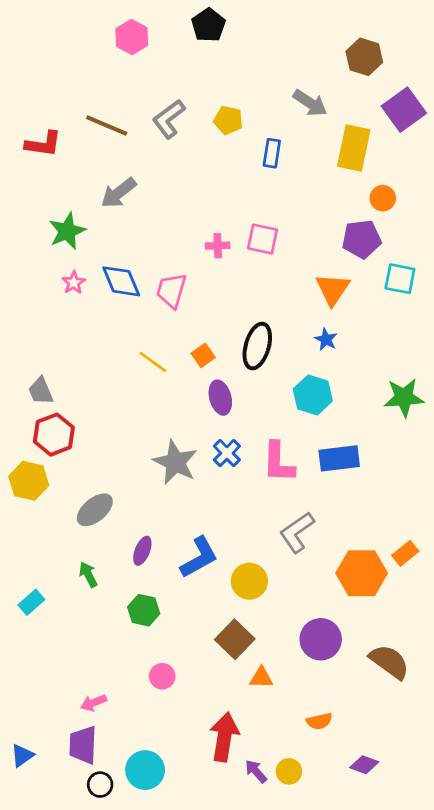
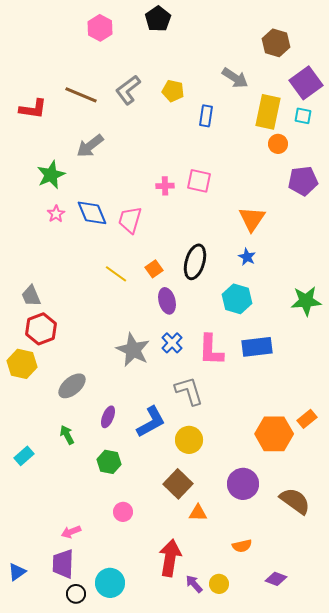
orange circle: (383, 198) -> (278, 144), moved
purple pentagon: (362, 239) -> (303, 181), moved
cyan square: (400, 279) -> (303, 116), moved, size x0.7
gray L-shape: (297, 532) -> (189, 391), moved, turned 108

